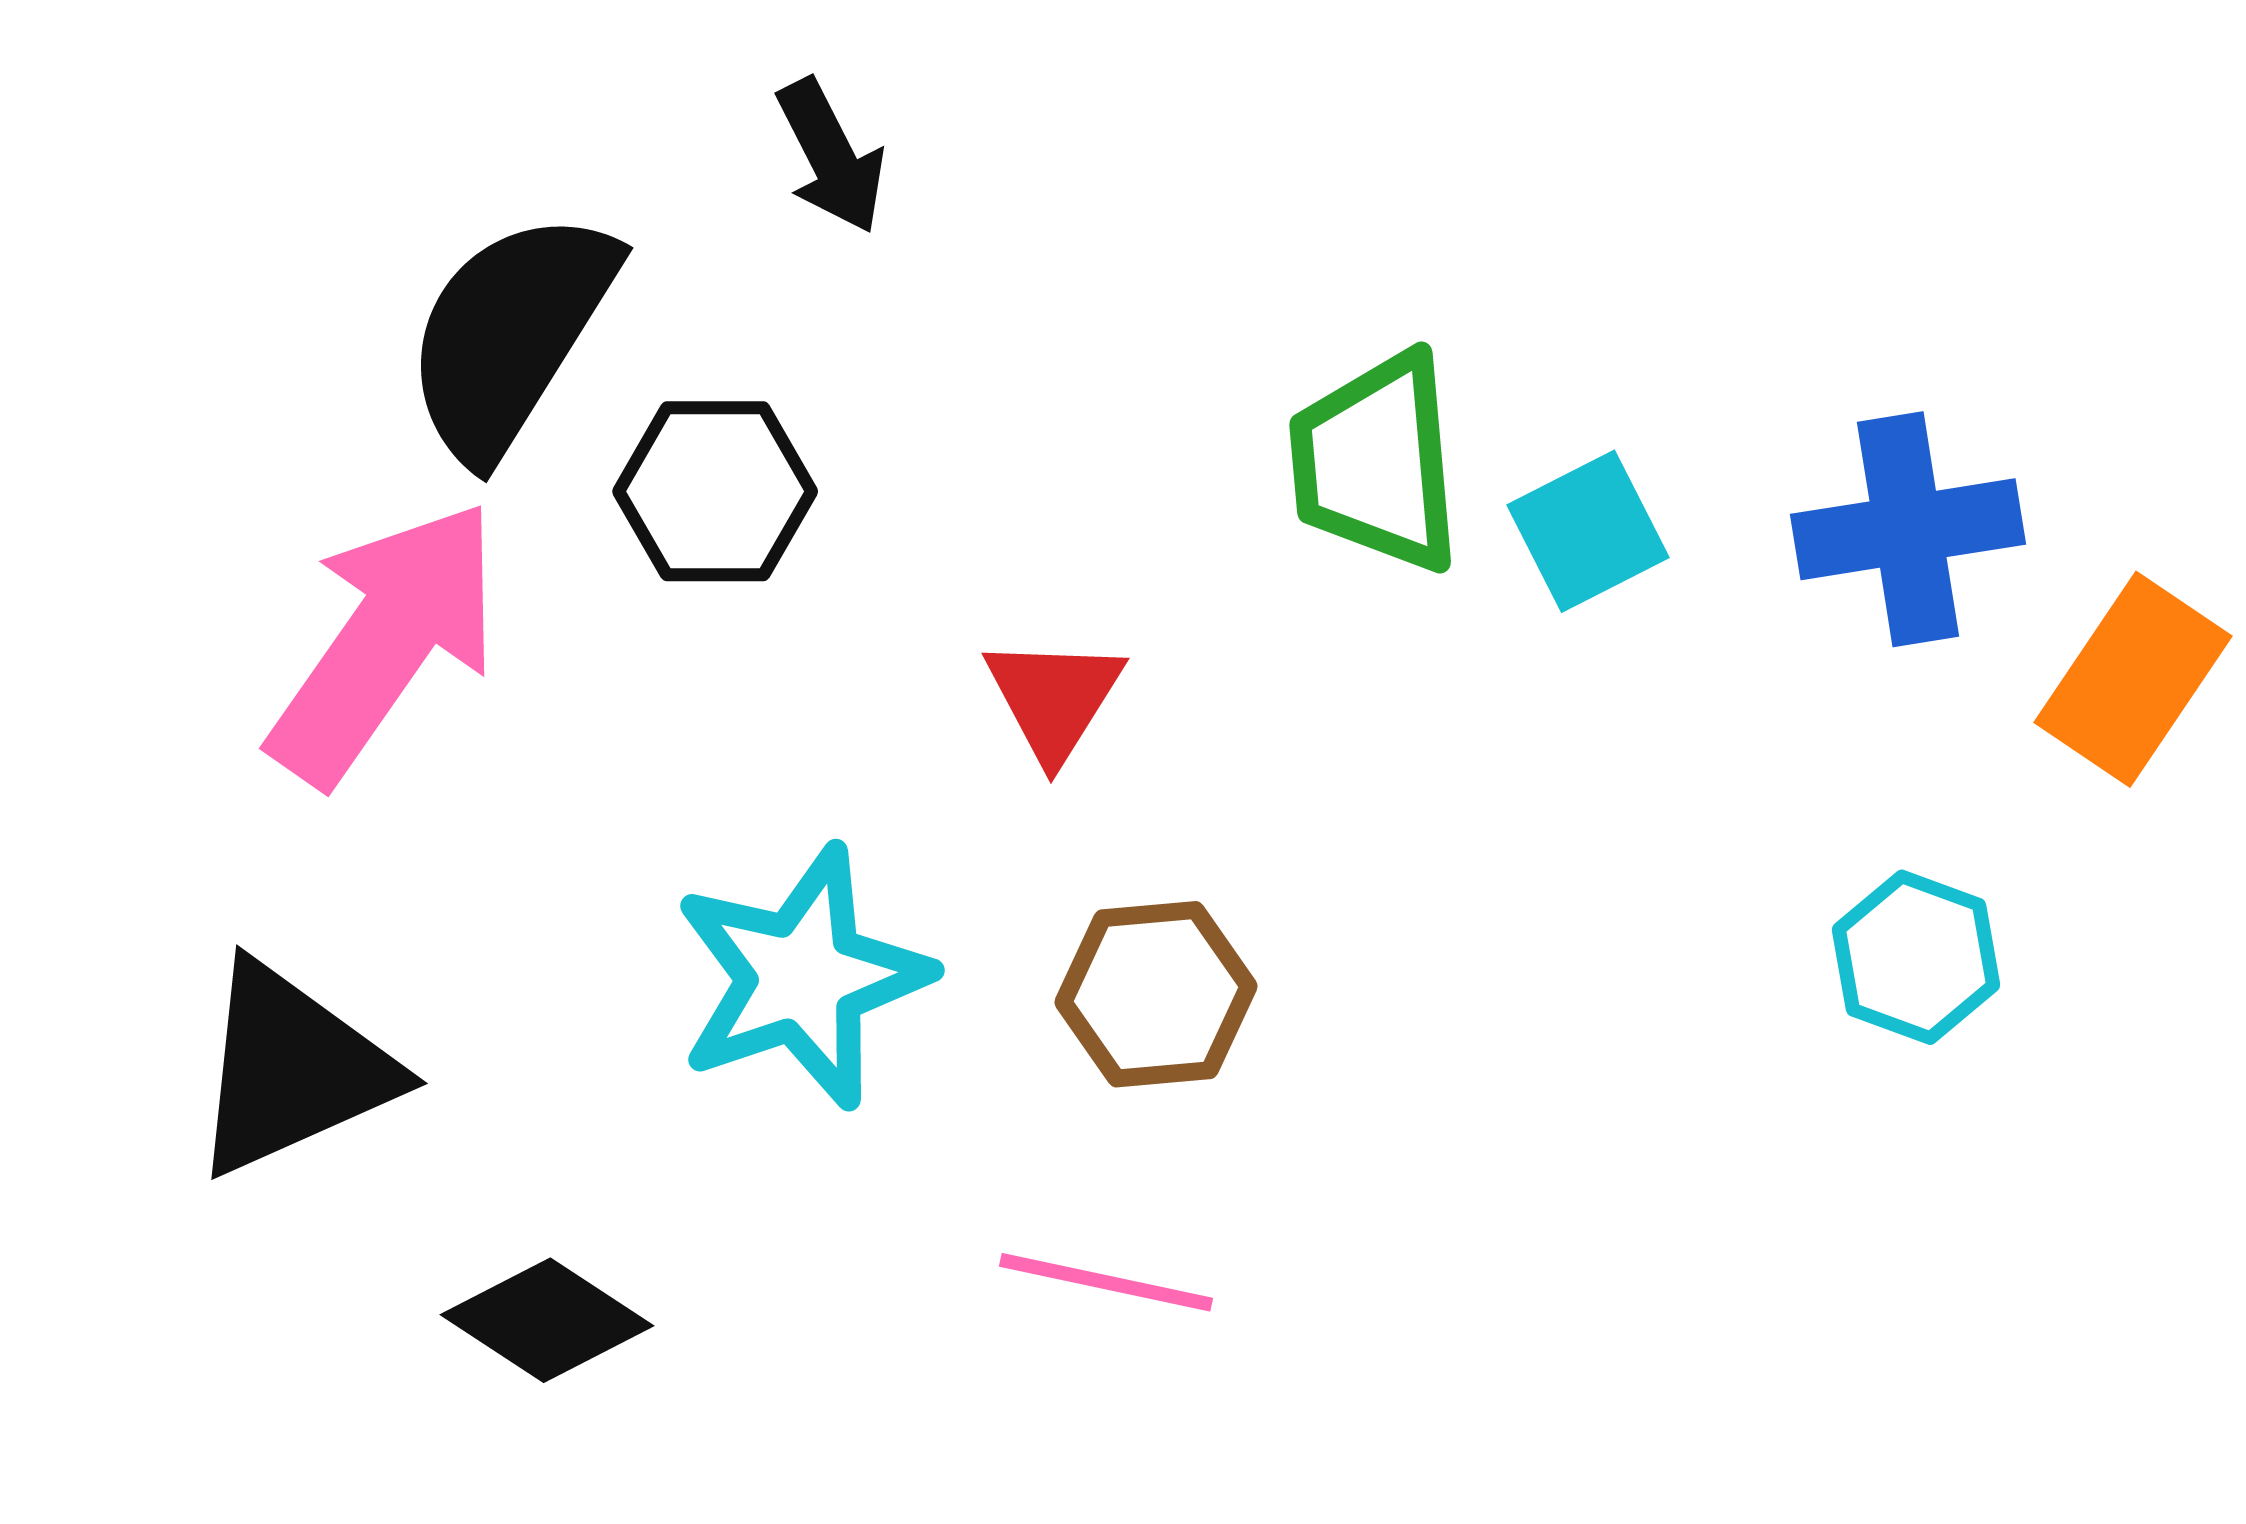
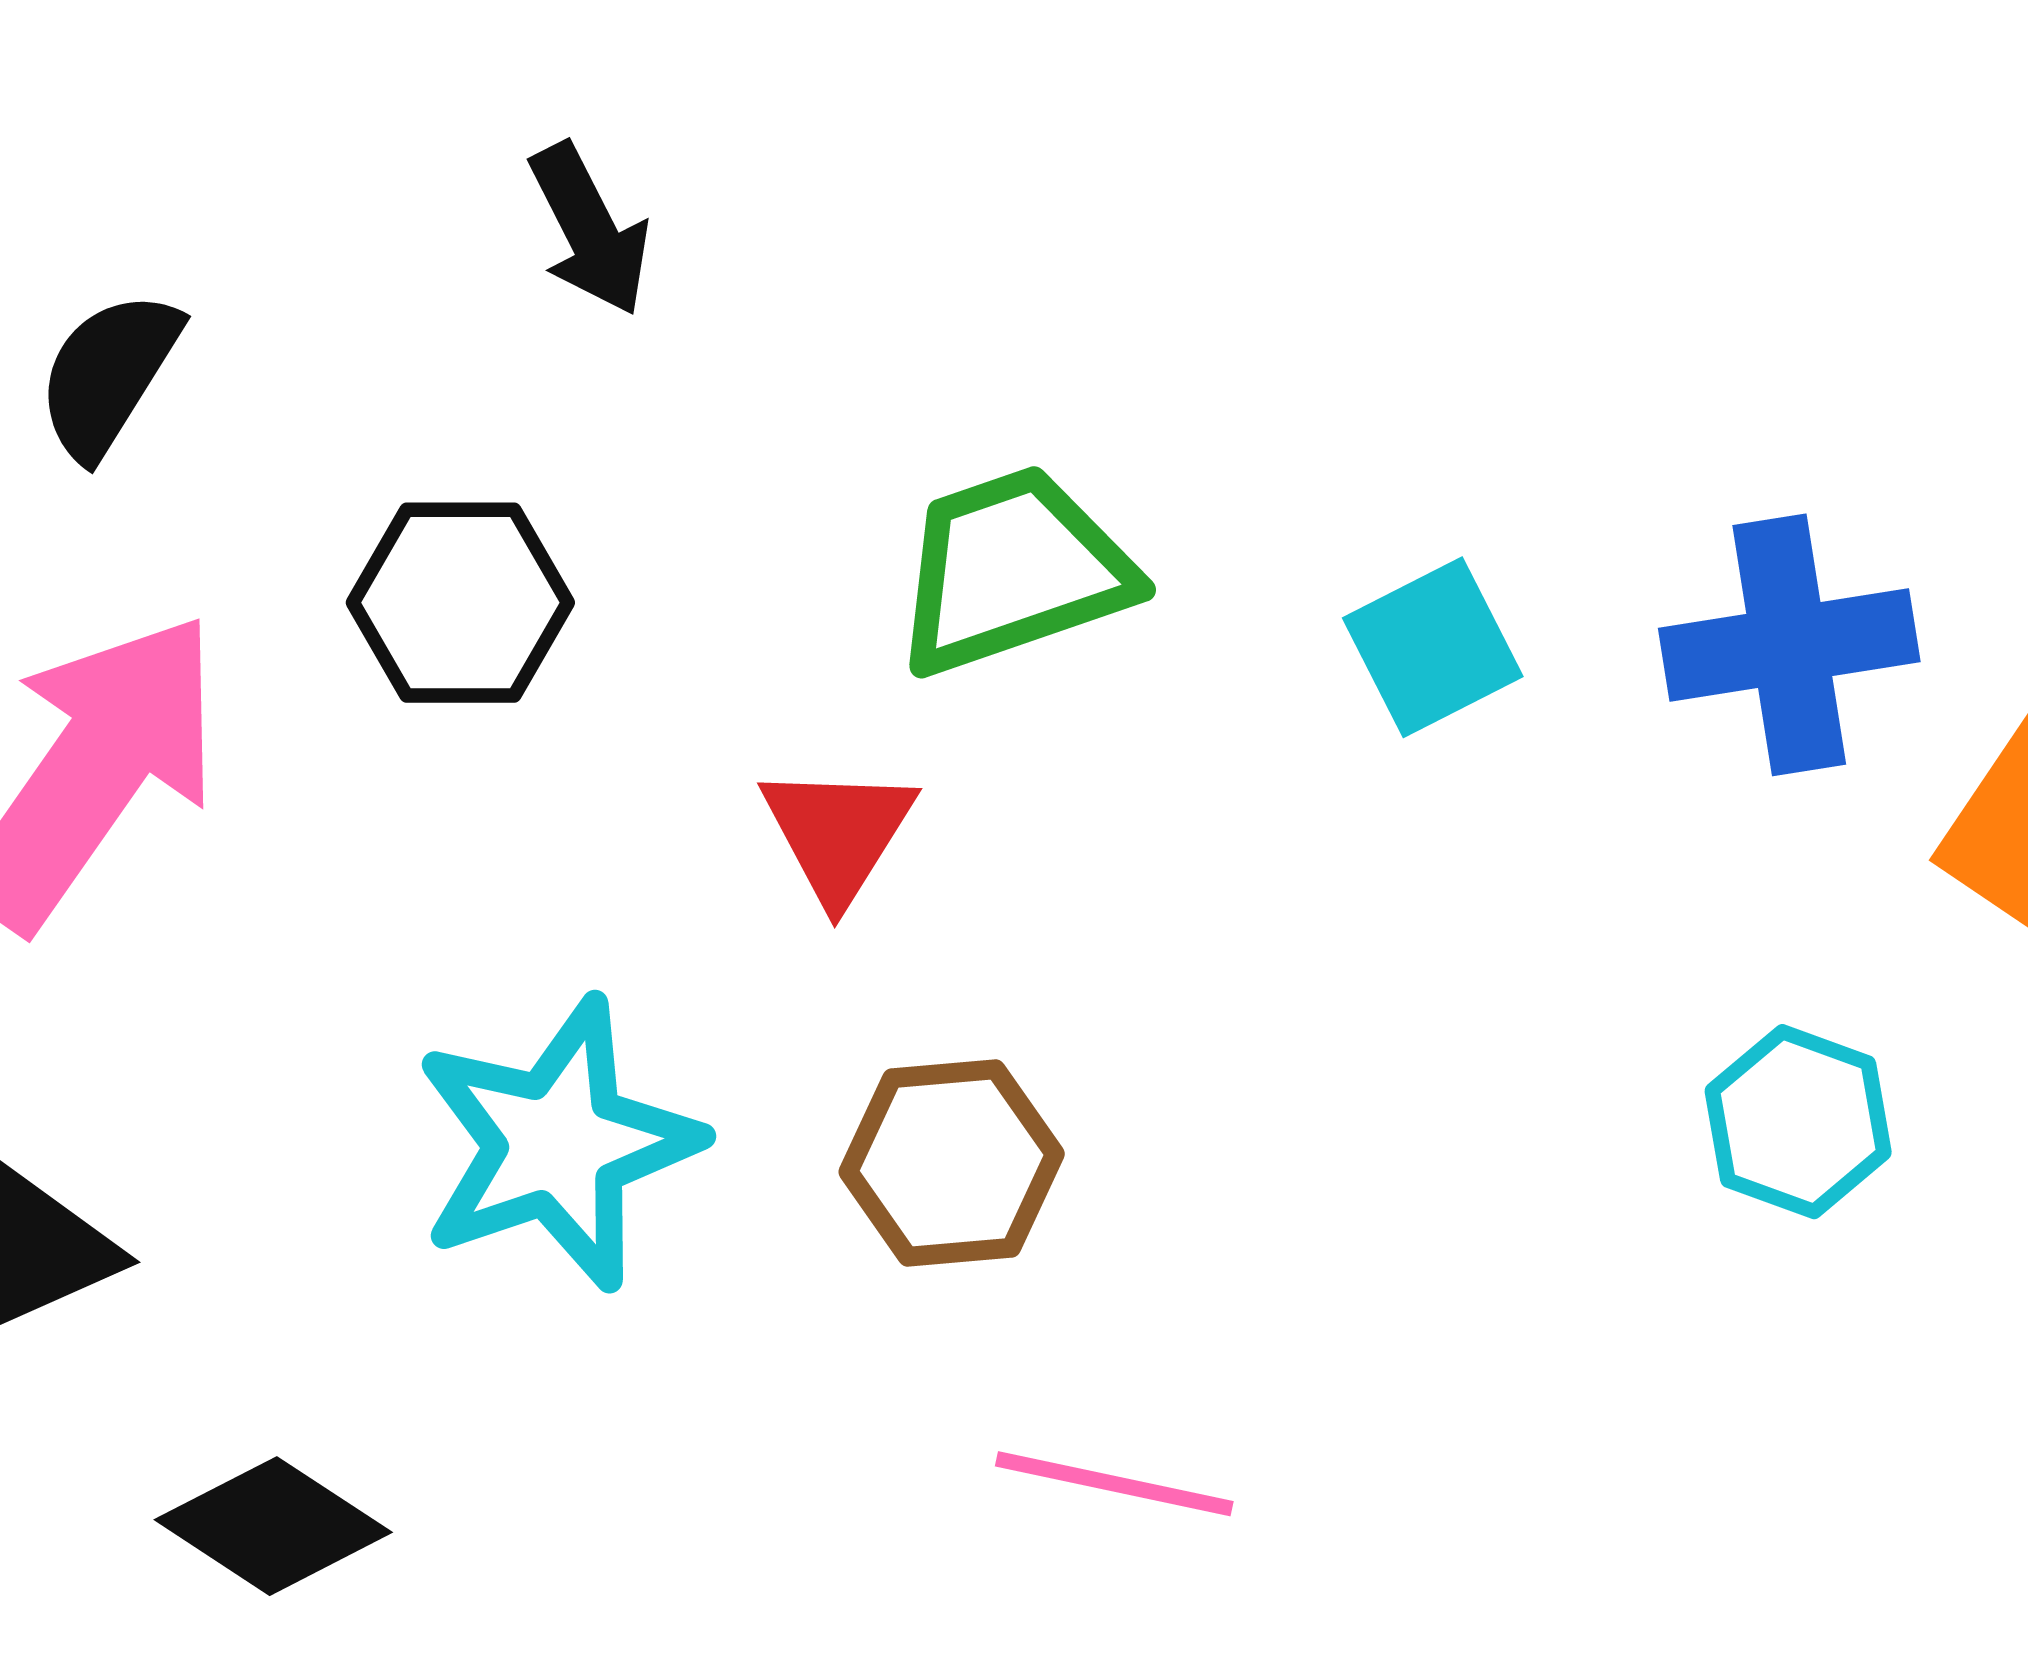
black semicircle: (510, 334) -> (108, 374), moved, size x0.6
green trapezoid: (1376, 462) -> (1013, 570), moved, turned 76
pink line: (1106, 1282) -> (1114, 1484), moved

